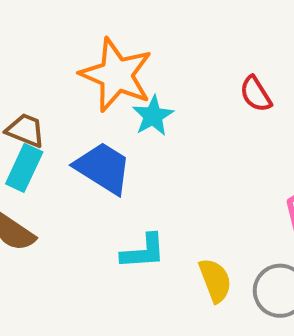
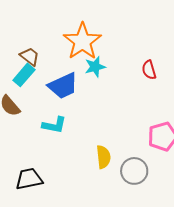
blue trapezoid: (103, 168) -> (63, 86), turned 108
cyan L-shape: (143, 252) -> (54, 125), moved

